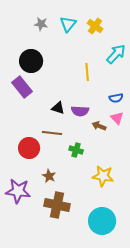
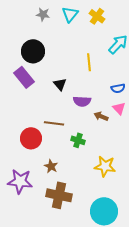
black triangle: (58, 108) -> (60, 84), moved, turned 32

